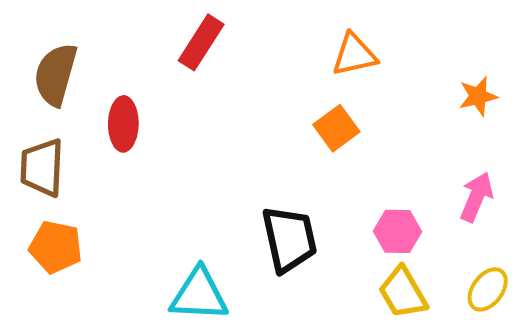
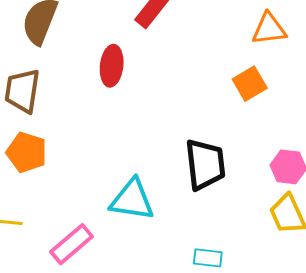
red ellipse: (123, 124) -> (112, 66), moved

